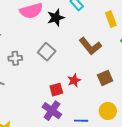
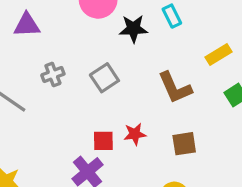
yellow rectangle: (111, 19) -> (219, 55), turned 63
gray cross: (15, 58) -> (53, 75), turned -32

